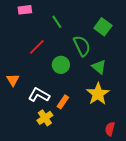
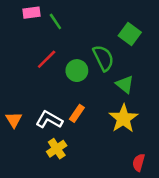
green line: (57, 22) -> (55, 21), moved
green circle: (61, 65) -> (77, 71), moved
orange triangle: (13, 80) -> (14, 120), moved
orange rectangle: (63, 102) -> (77, 113), moved

